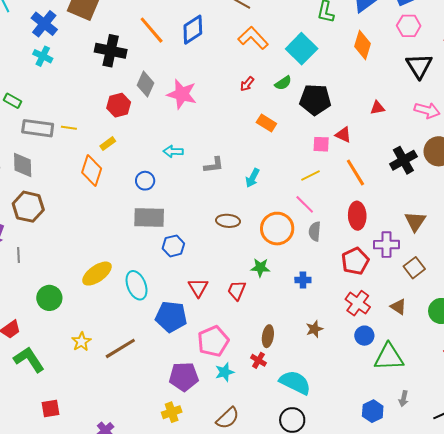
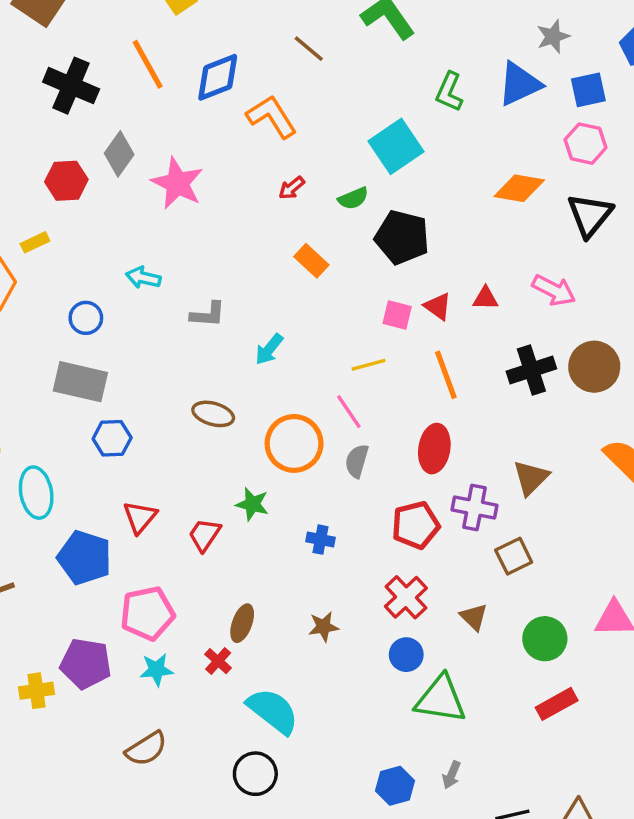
orange L-shape: (253, 38) -> (272, 117), moved
orange diamond: (363, 45) -> (519, 188), moved, turned 72
red triangle: (377, 108) -> (485, 298), moved
pink arrow: (427, 110) -> (554, 290), moved
yellow cross: (172, 412) -> (37, 691), moved

